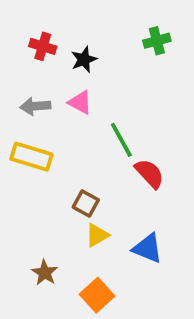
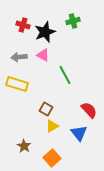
green cross: (157, 41) -> (73, 21), moved
black star: (84, 59) -> (45, 32), size x1.5
red semicircle: (149, 174) -> (89, 110), moved
blue triangle: (147, 248) -> (79, 133), turned 30

